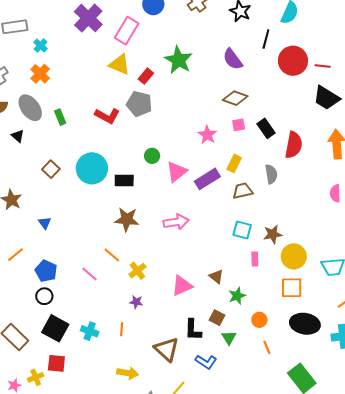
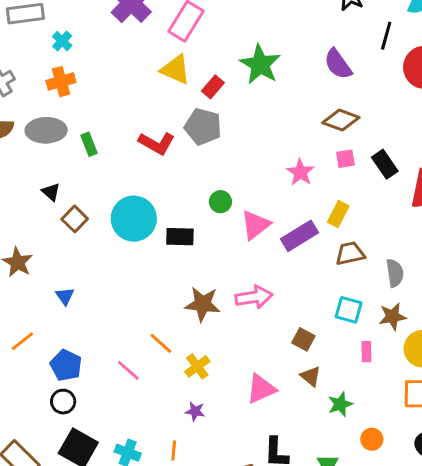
orange cross: (40, 74) -> (61, 82), turned 30
gray ellipse: (30, 108) -> (46, 130), turned -56
black triangle: (18, 136) -> (51, 192), moved
gray semicircle: (271, 174) -> (395, 273), moved
brown star: (127, 219) -> (203, 304), moved
brown square: (217, 318) -> (303, 339), moved

